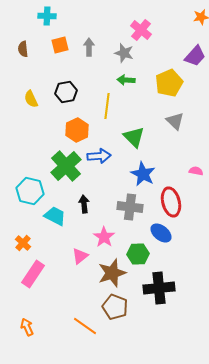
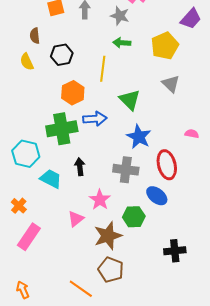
brown semicircle: (23, 49) -> (35, 36), moved
green cross: (66, 166) -> (62, 129), turned 32
black cross: (159, 288) -> (175, 251), moved, size x0.7

